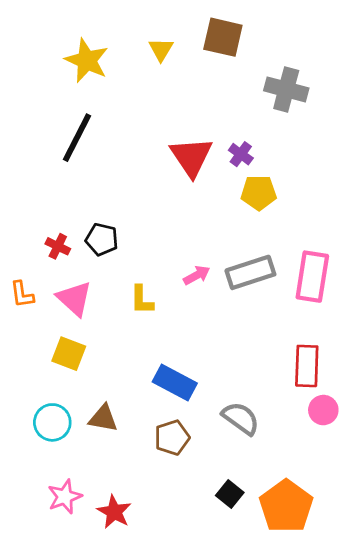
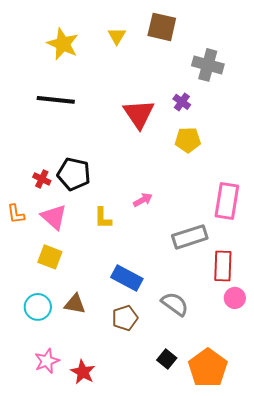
black line: (77, 138) -> (56, 100), turned 69
purple cross: (241, 154) -> (182, 102), moved
black pentagon: (102, 239) -> (74, 174), size x1.4
gray rectangle: (250, 272) -> (190, 237), moved

